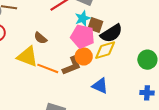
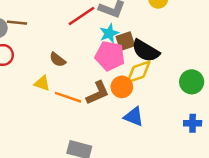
brown square: (95, 25) -> (125, 41), turned -35
black semicircle: (111, 33) -> (146, 51), turned 65
orange circle: (84, 56) -> (122, 87), moved
yellow triangle: (27, 57) -> (42, 83), size x0.6

